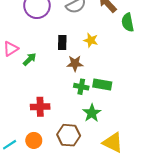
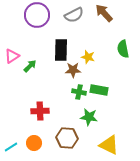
green semicircle: (128, 22) -> (123, 49), moved
yellow star: (91, 40) -> (88, 57), moved
black rectangle: (62, 42) -> (61, 50), size x1.5
green star: (92, 113) -> (89, 117), turned -30

